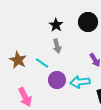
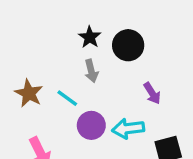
black circle: (88, 22) -> (128, 45), moved

